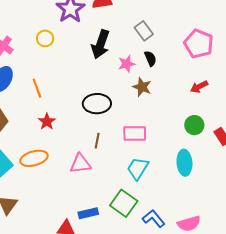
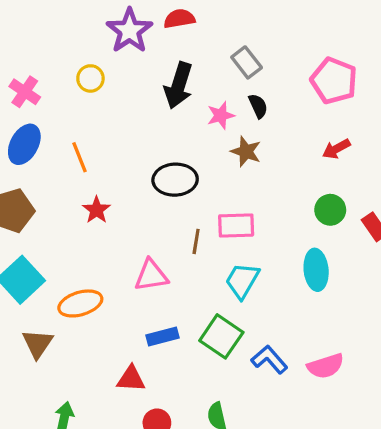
brown line: (97, 141) -> (196, 241), moved
orange ellipse: (34, 158) -> (80, 303), moved
blue rectangle: (88, 213) -> (163, 336), moved

